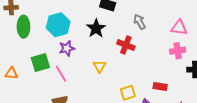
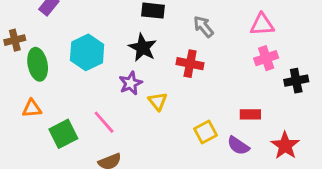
purple star: (67, 48) -> (131, 83), moved
green square: (40, 63) -> (63, 134), moved
orange triangle: (11, 73) -> (32, 108), moved

